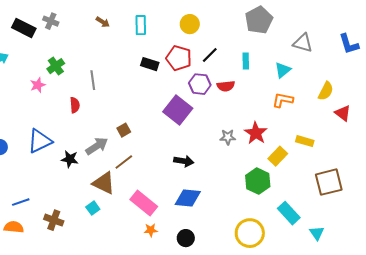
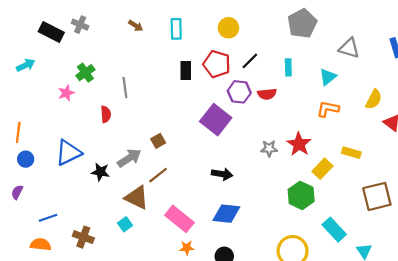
black rectangle: (150, 64) -> (186, 70), turned 72

